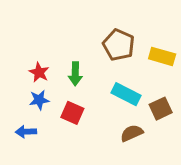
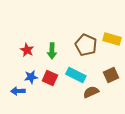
brown pentagon: (119, 45) -> (86, 45), moved
cyan rectangle: (126, 94) -> (76, 75), moved
blue star: (39, 100) -> (31, 77), moved

